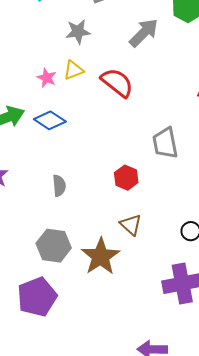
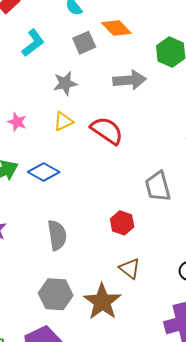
gray arrow: (144, 33) -> (130, 80), turned 44
pink star: (47, 78) -> (17, 122), moved
gray semicircle: (59, 186) -> (57, 235), size x1.4

